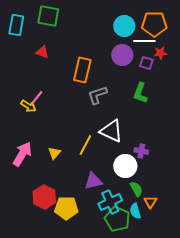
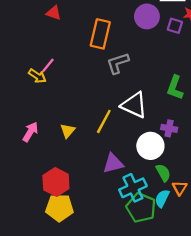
green L-shape: (140, 93) -> (175, 88), moved
pink arrow: (22, 154) -> (30, 132), size x0.7
yellow pentagon: (66, 208) -> (59, 208), moved
cyan semicircle: (135, 211) -> (162, 198), turned 42

